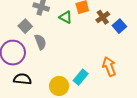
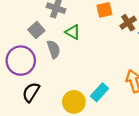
green triangle: (66, 17) -> (73, 32), moved
black semicircle: (22, 79) -> (31, 92), turned -66

